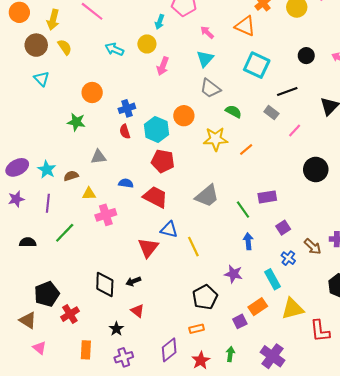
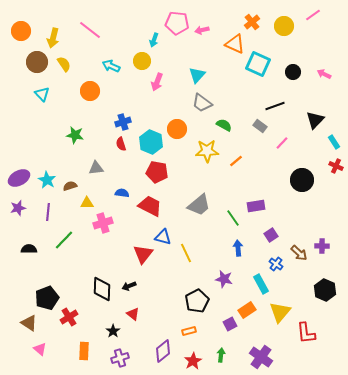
pink arrow: (207, 32) -> (202, 30), moved, turned -56
cyan square: (257, 65) -> (258, 64), moved
orange circle: (92, 93) -> (90, 91), moved
yellow triangle: (293, 309) -> (280, 312), turned -35

